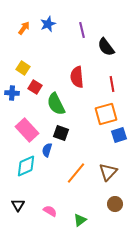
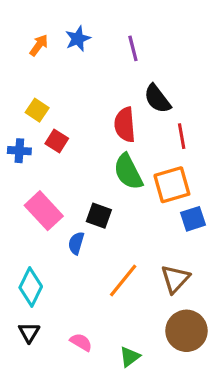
black semicircle: (106, 47) -> (157, 99), moved
green semicircle: (56, 104) -> (128, 172), moved
cyan diamond: (26, 166) -> (31, 287), moved, turned -40
brown circle: (115, 204) -> (187, 331), size x1.6

